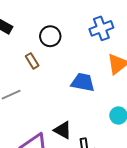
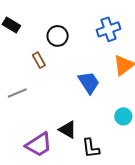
blue trapezoid: (83, 82) -> (89, 83), turned 45

